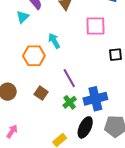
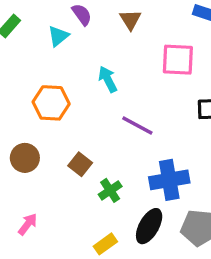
orange hexagon: (34, 56) -> (51, 103), moved
purple line: (69, 78) -> (137, 125), moved, turned -36
green cross: (70, 102) -> (110, 190), moved

